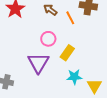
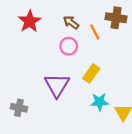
pink circle: (48, 39) -> (69, 46), moved

